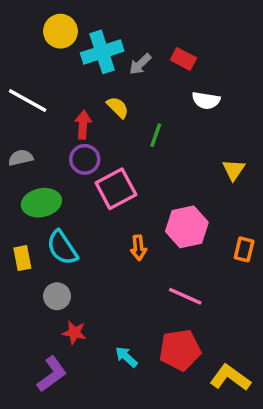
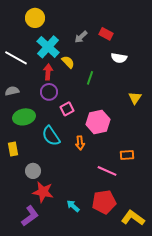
cyan cross: (102, 52) -> (48, 47), moved, turned -30
pink square: (116, 189) -> (67, 109), size x0.6
pink hexagon: (187, 227) -> (98, 122), moved
cyan semicircle: (62, 248) -> (51, 136), moved
orange rectangle: (244, 249) -> (127, 155), moved, turned 72
red star: (74, 333) -> (43, 192), size x1.5

